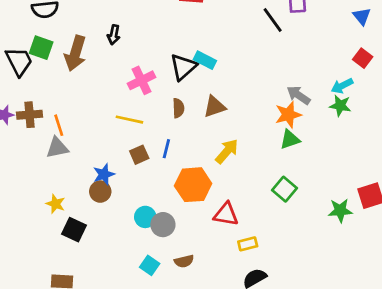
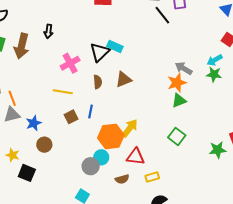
yellow arrow: (227, 151) -> (130, 128), moved
blue star: (104, 174) -> (34, 123), moved
cyan circle: (145, 217) -> (101, 157), moved
brown semicircle: (184, 261) -> (122, 179), moved

